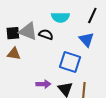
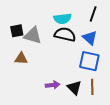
black square: (13, 33) -> (17, 31), moved
black semicircle: (46, 34) -> (65, 34), moved, size x1.5
blue square: (70, 62) -> (89, 61), moved

